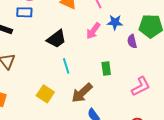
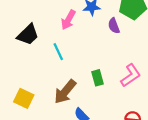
cyan line: (66, 66) -> (58, 52), moved
green rectangle: (106, 68) -> (97, 78), moved

